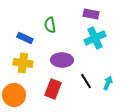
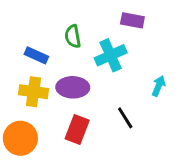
cyan cross: (95, 38) -> (111, 55), moved
purple ellipse: (62, 60) -> (73, 87), moved
cyan arrow: (108, 83) -> (159, 86), moved

